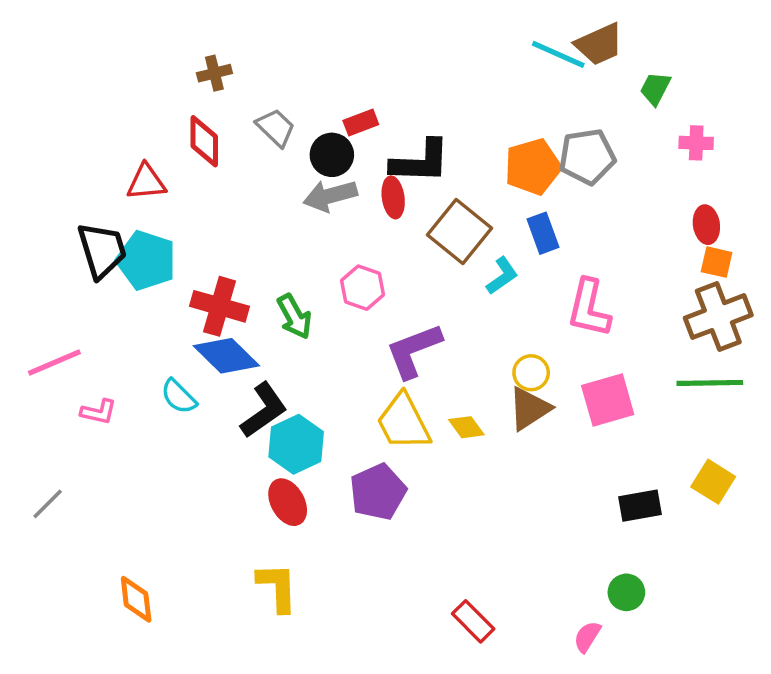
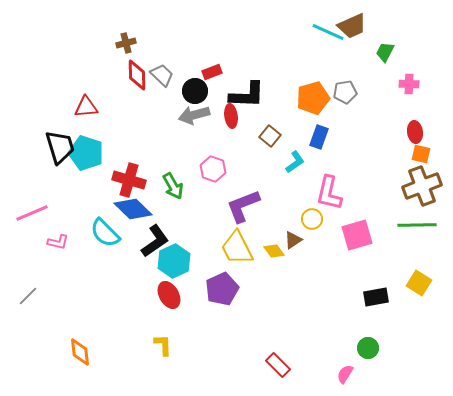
red diamond: (204, 141) -> (137, 75), moved
gray pentagon: (587, 157) -> (345, 92), size x0.7
brown square: (460, 231) -> (270, 136), size x0.6
blue rectangle: (543, 233) -> (319, 137), turned 40
pink L-shape: (589, 308) -> (329, 193), moved
cyan semicircle: (179, 397) -> (105, 233), size x1.4
brown triangle: (529, 409) -> (293, 240), moved, size x0.7
yellow L-shape: (277, 587) -> (163, 345), size x0.7

